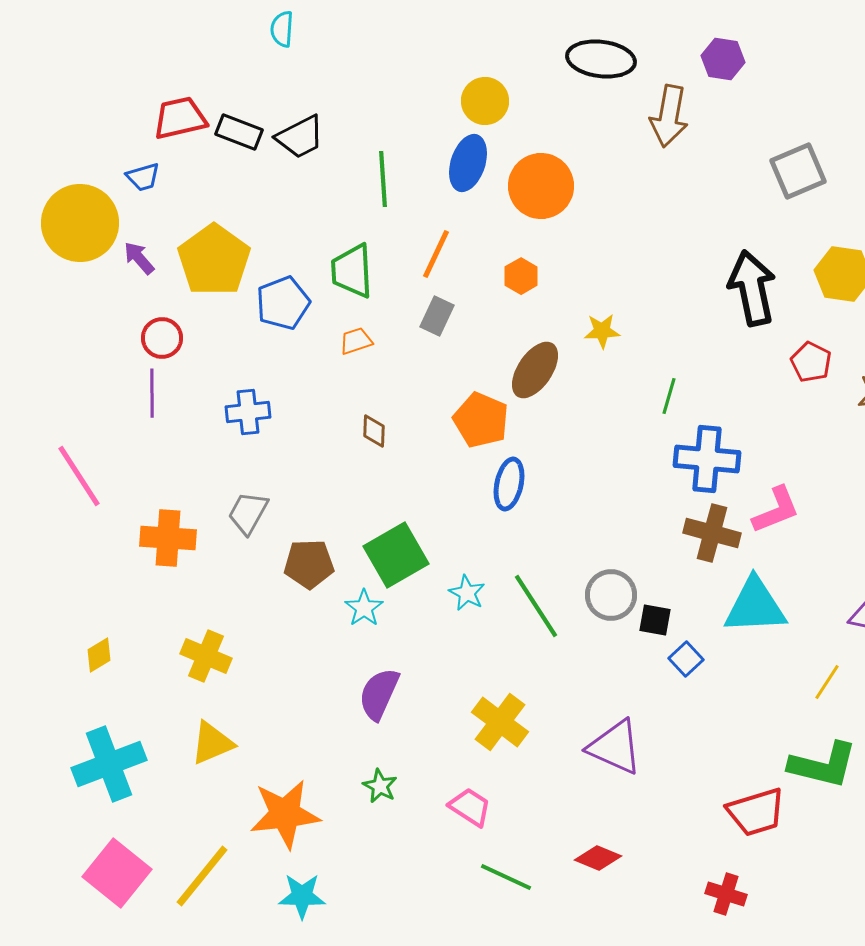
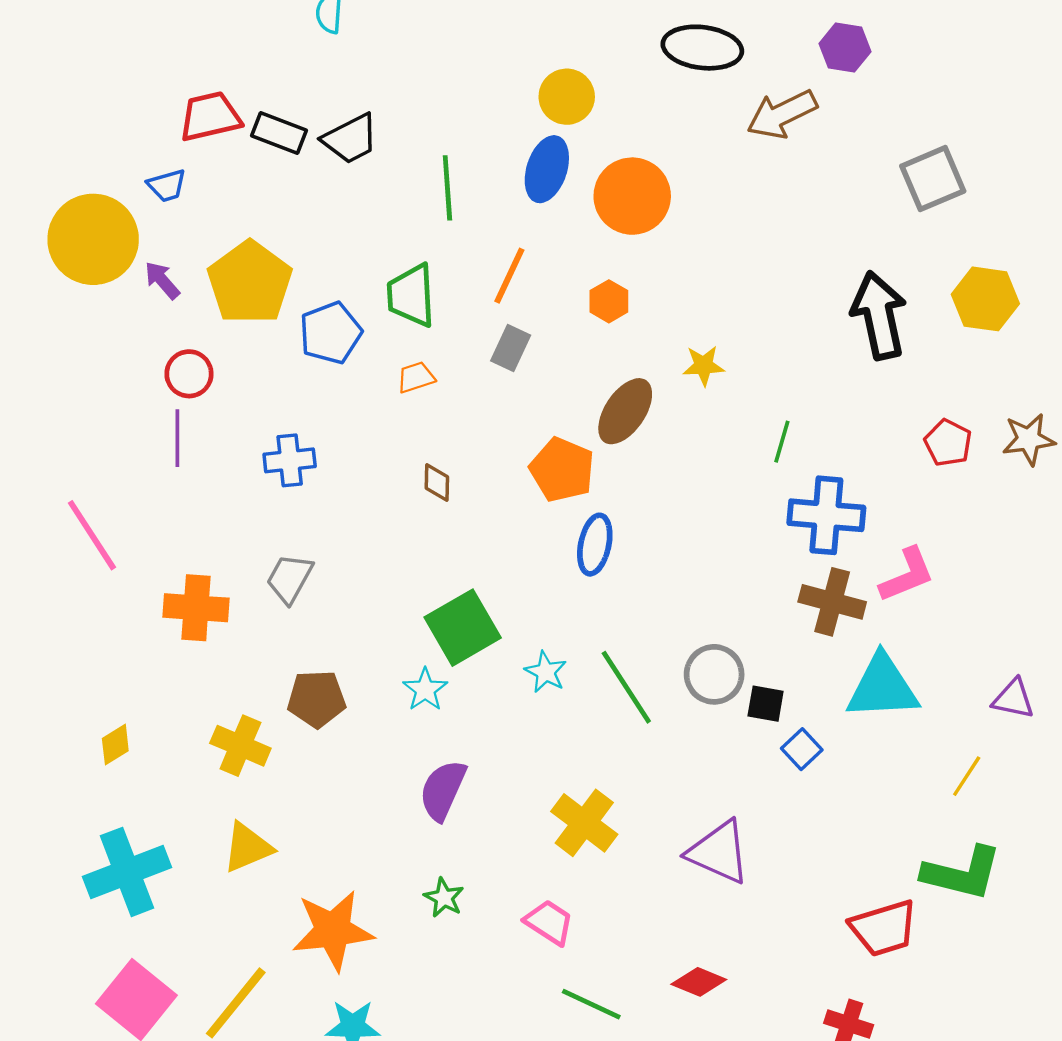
brown arrow: (669, 116) -> (782, 114), turned 54
red pentagon: (811, 362) -> (948, 443), moved
brown pentagon: (309, 564) -> (316, 699), moved

